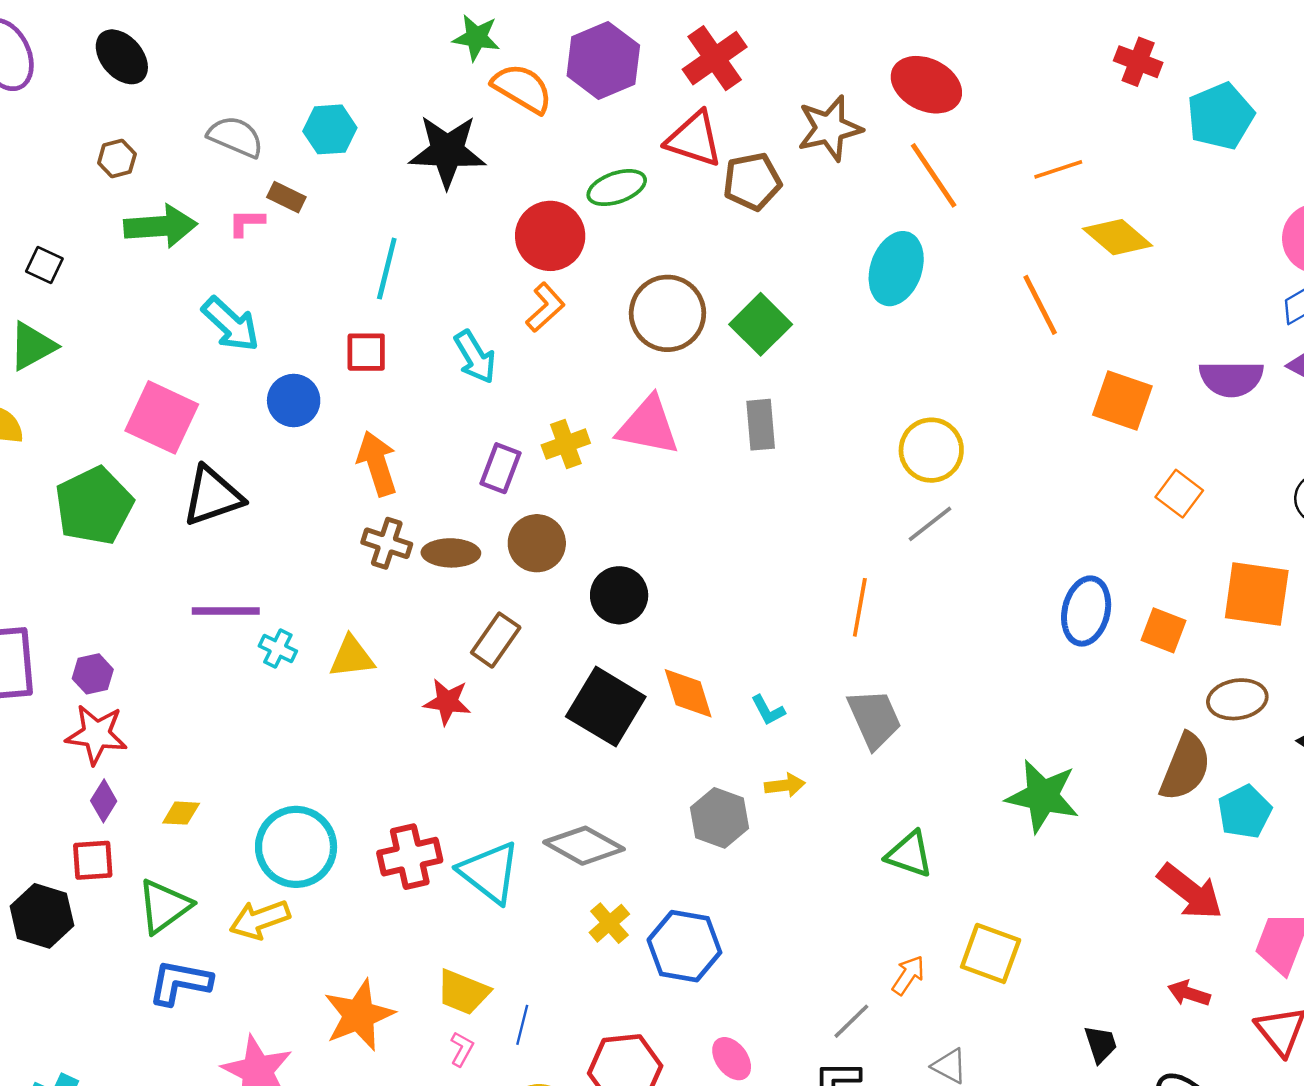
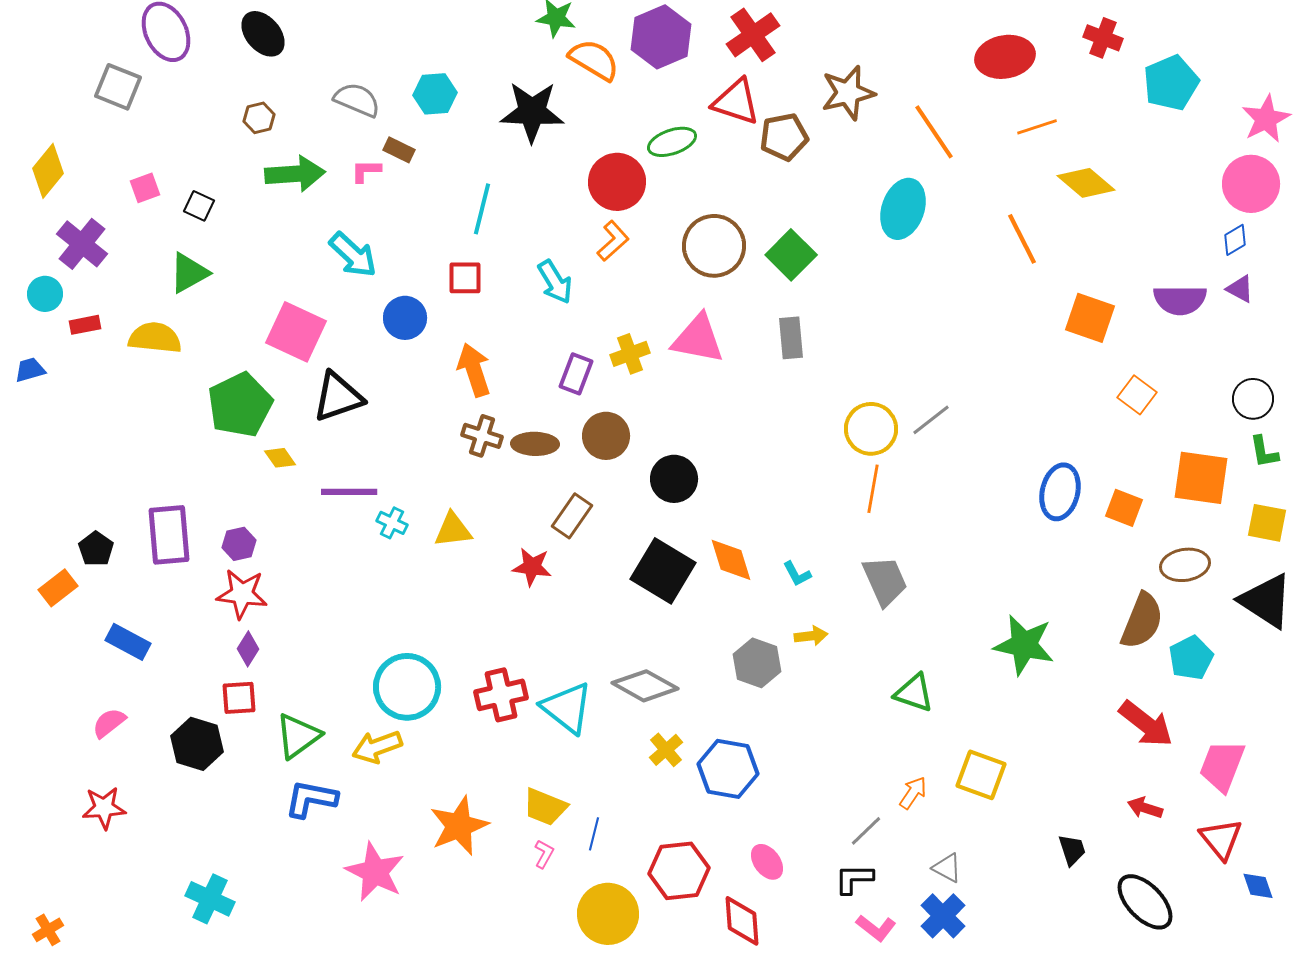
red ellipse: (926, 85) -> (1005, 57), moved, turned -36
yellow circle: (931, 450) -> (871, 429), moved
yellow diamond: (181, 813) -> (280, 458), moved, turned 52

